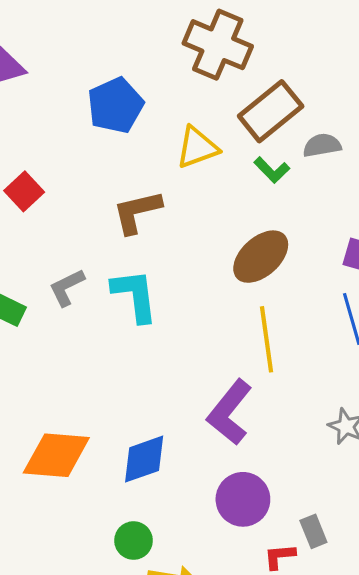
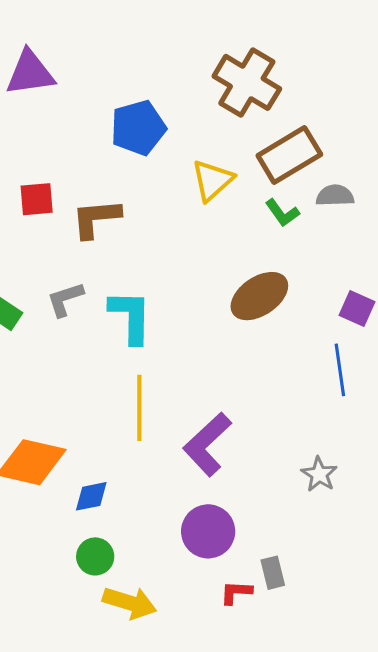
yellow triangle: (197, 147) -> (212, 180), turned -30
red square: (24, 191) -> (37, 199), turned 30
brown L-shape: (137, 212) -> (96, 218), moved
yellow line: (267, 339) -> (139, 408), moved
blue diamond: (144, 459) -> (91, 496), moved, size x0.7

